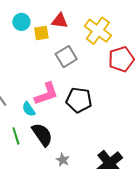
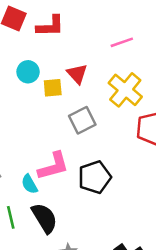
red triangle: (60, 21) -> (77, 74), turned 36
black pentagon: (79, 100) -> (95, 177), turned -30

